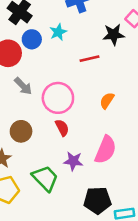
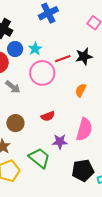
cyan star: (58, 32) -> (35, 49), moved
black star: (114, 35) -> (84, 56), moved
pink circle: (58, 98) -> (42, 73), moved
red semicircle: (62, 128) -> (48, 116), turned 104

